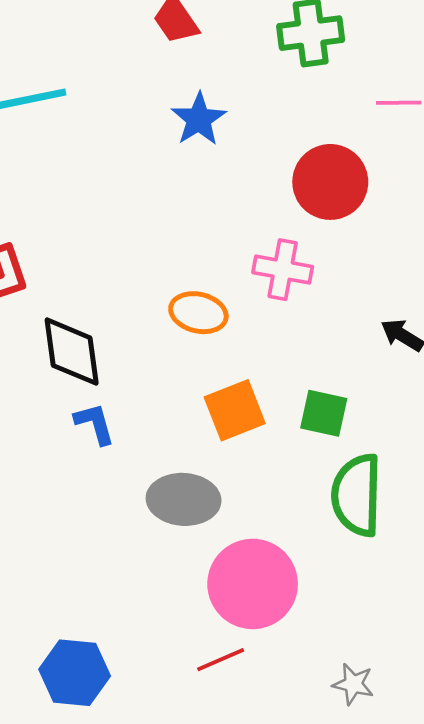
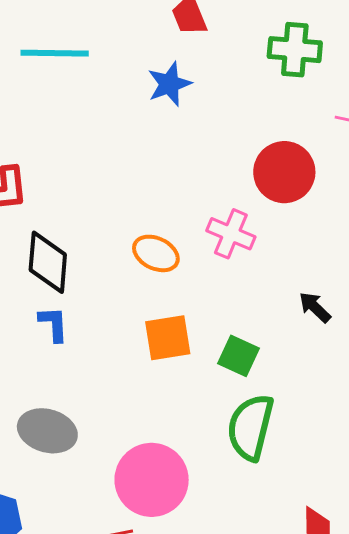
blue star: (199, 119) -> (169, 84), moved
gray ellipse: (184, 499) -> (47, 431), moved

